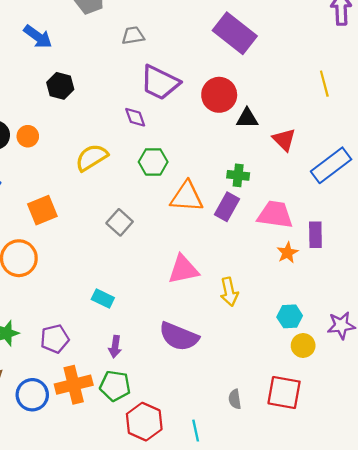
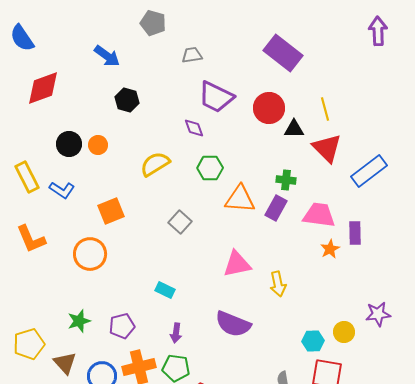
yellow line: (324, 84) -> (325, 109), moved
red triangle: (284, 140) -> (327, 148), size x1.4
cyan hexagon: (290, 316) -> (313, 341), moved

